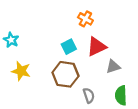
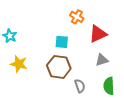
cyan square: (69, 47) -> (62, 42), turned 32
red triangle: (97, 47) -> (98, 34), moved

